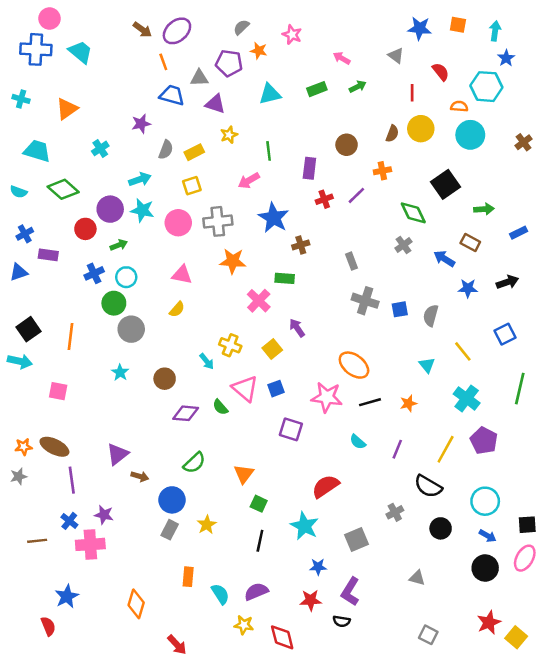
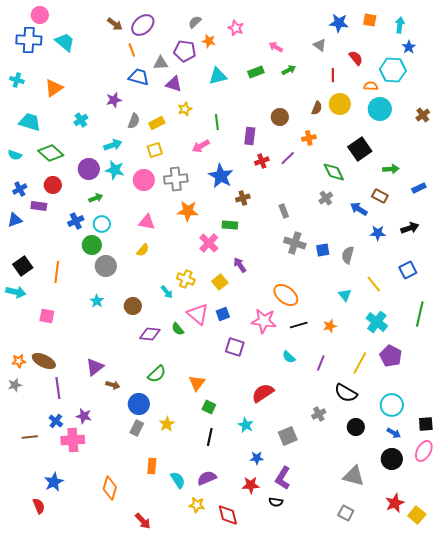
red circle: (85, 229) -> (53, 185), moved
cyan star: (304, 526) -> (246, 425), size x0.7
gray triangle: (417, 578) -> (354, 476), moved, size x1.6

